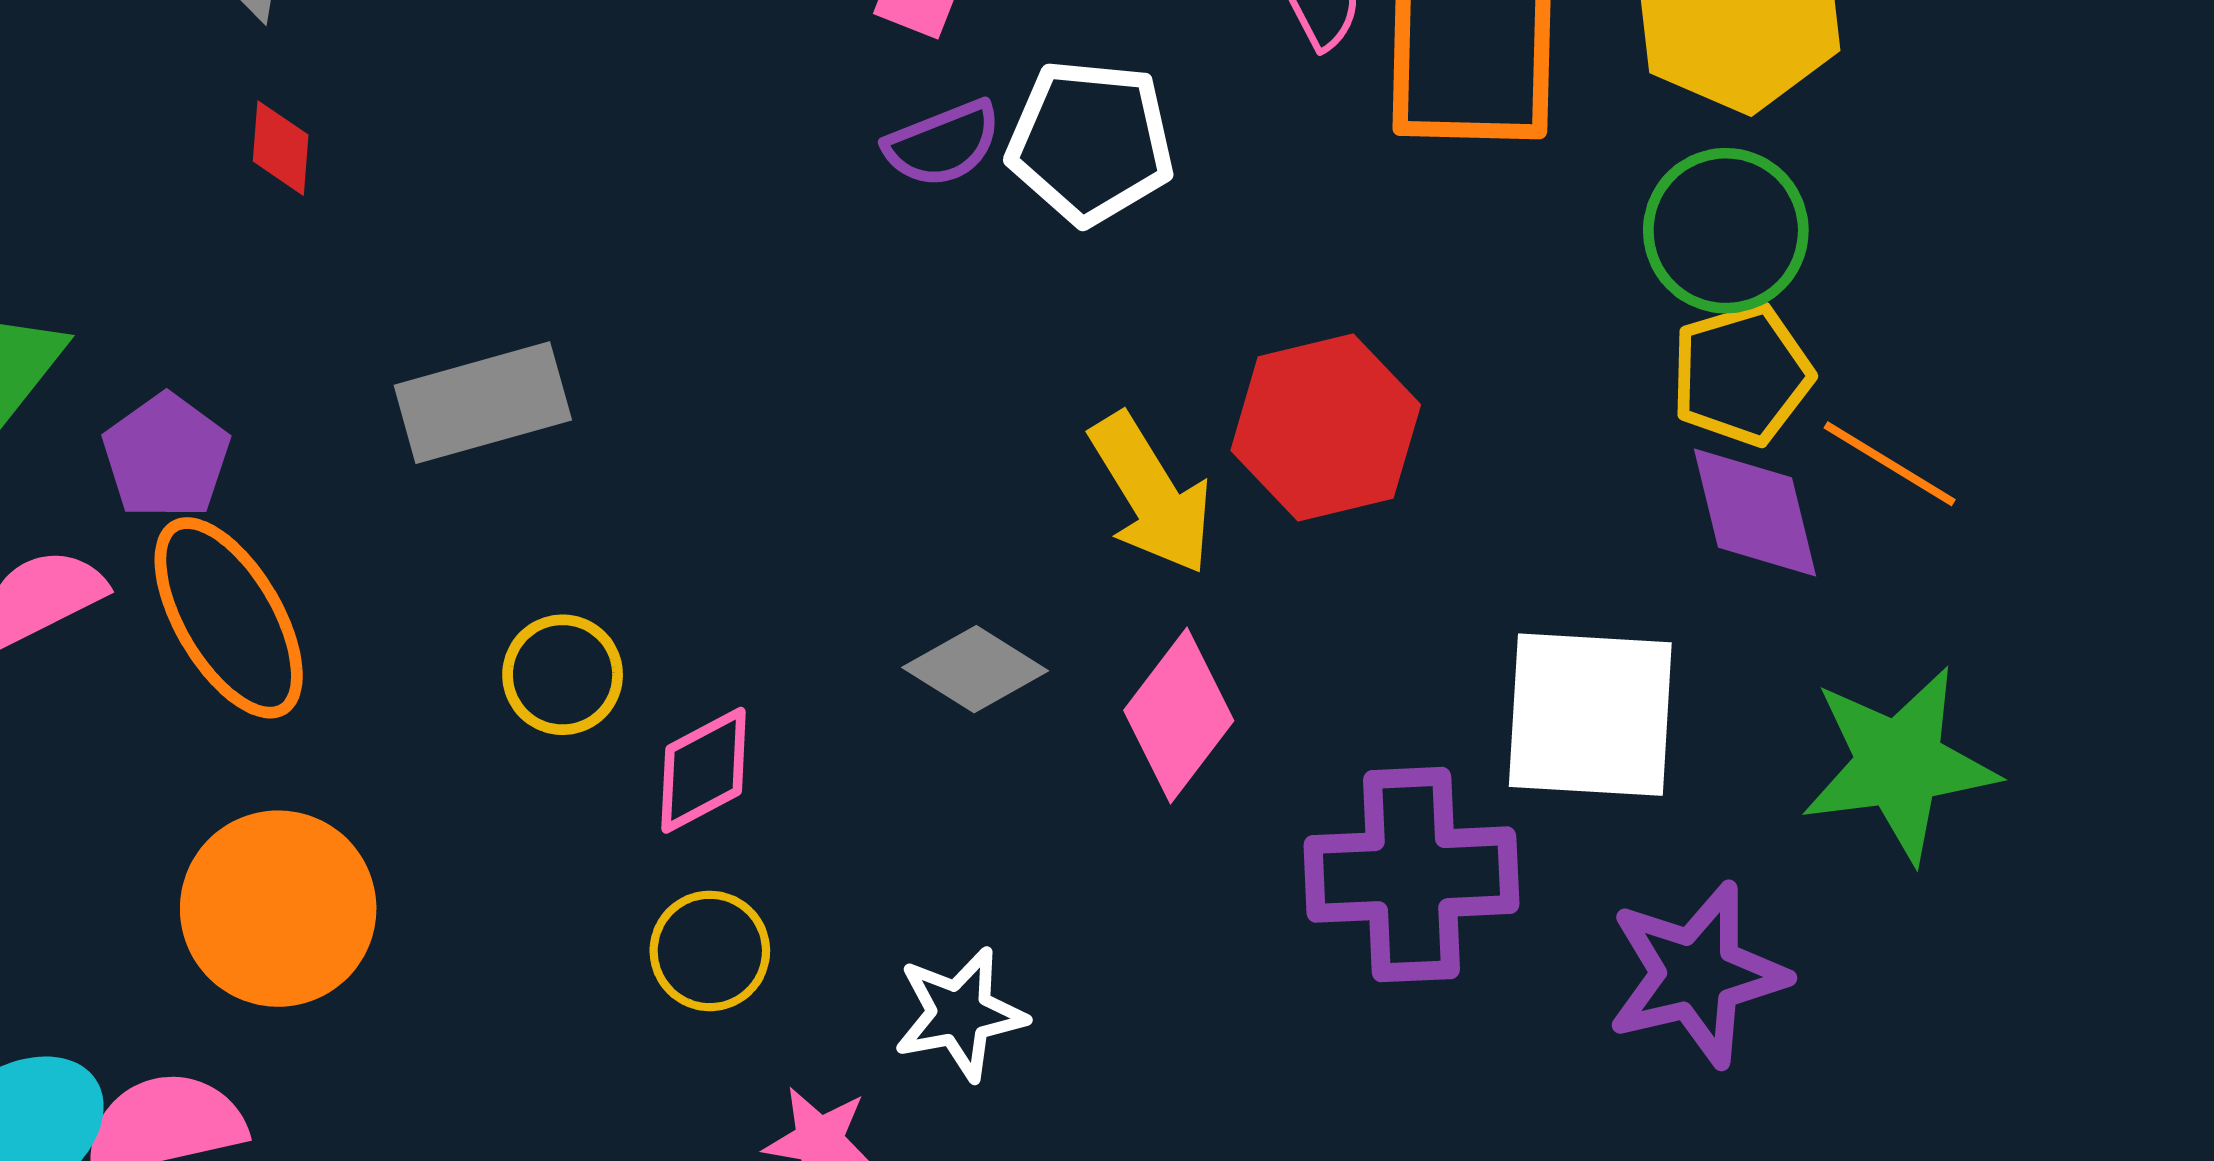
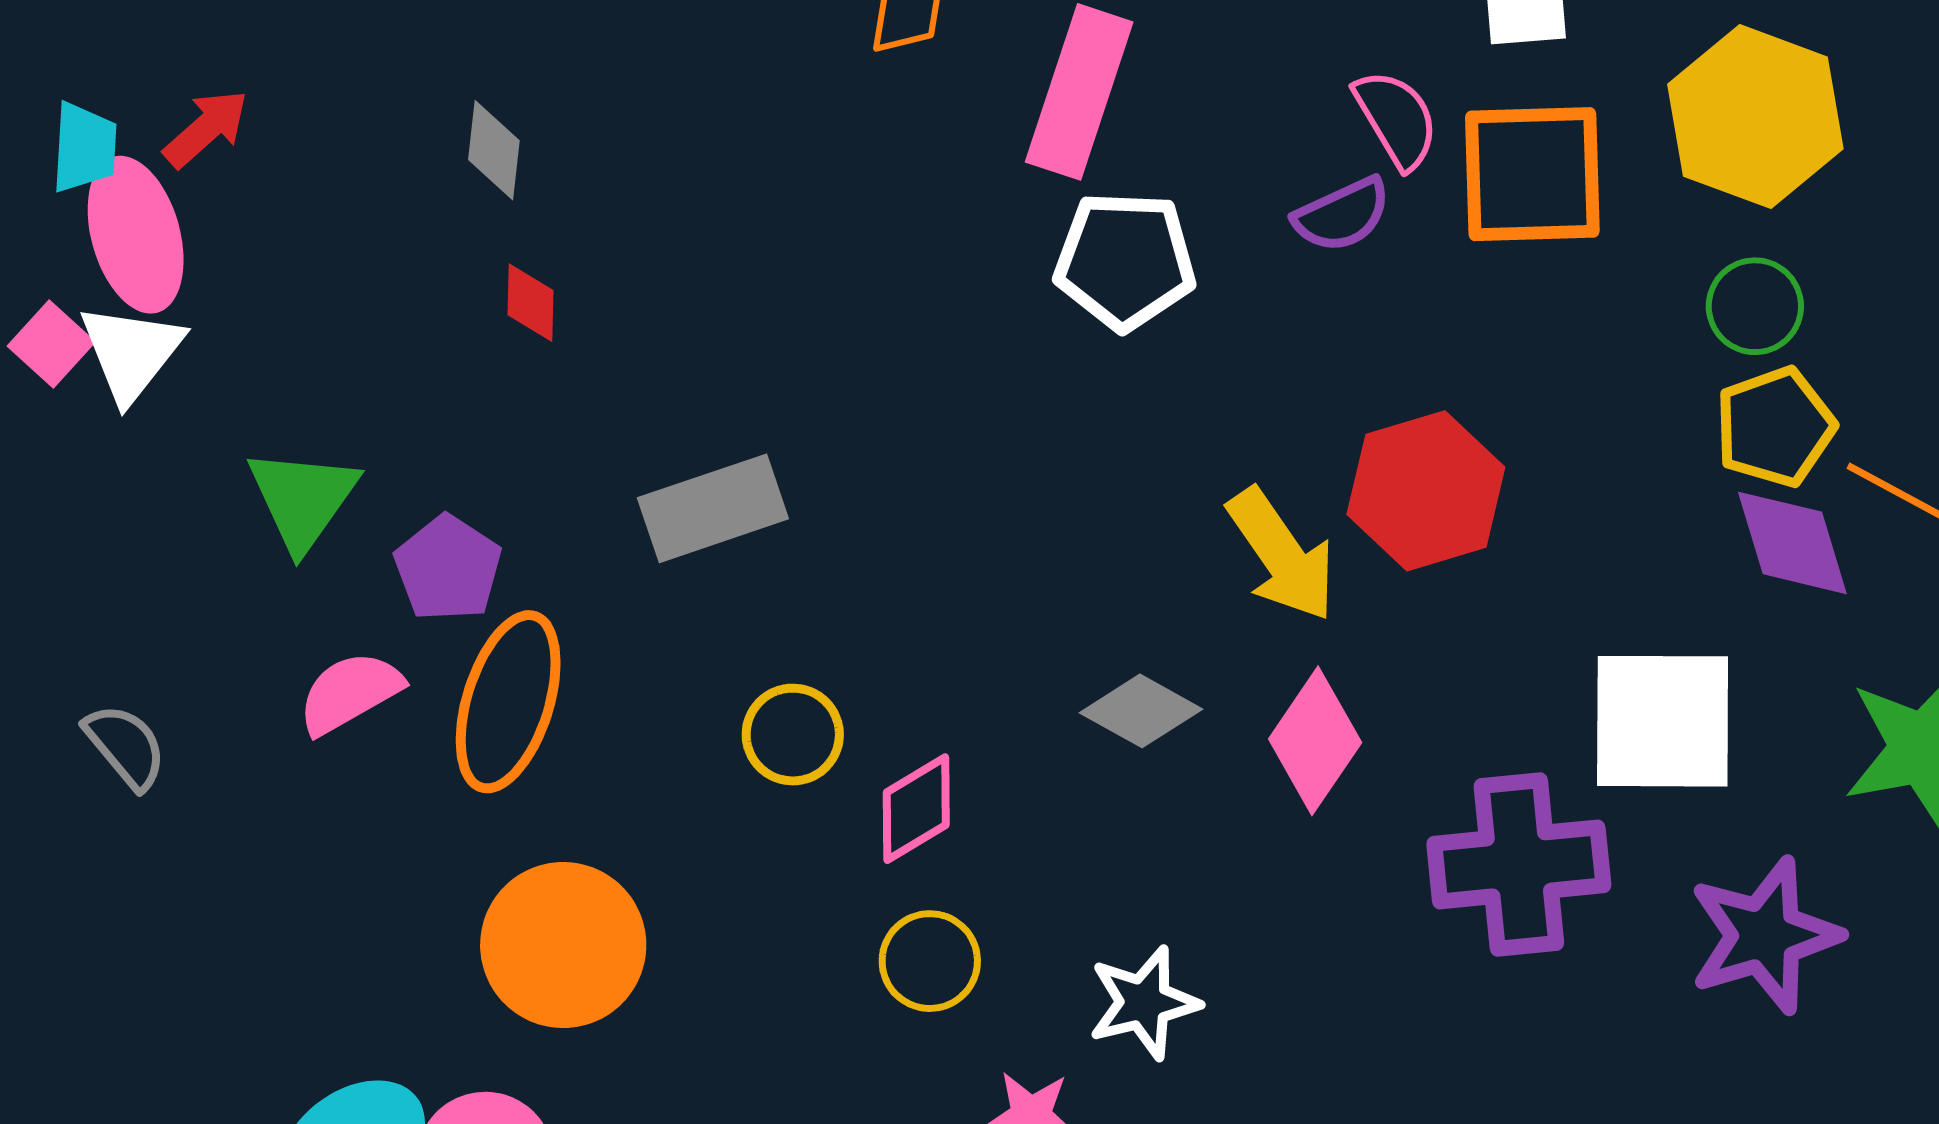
white pentagon: (1091, 142) -> (1125, 261), moved
purple semicircle: (943, 144) -> (1342, 215), moved
green circle: (1726, 231) -> (1755, 306), size x0.7
orange ellipse: (229, 618) -> (508, 702), turned 51

